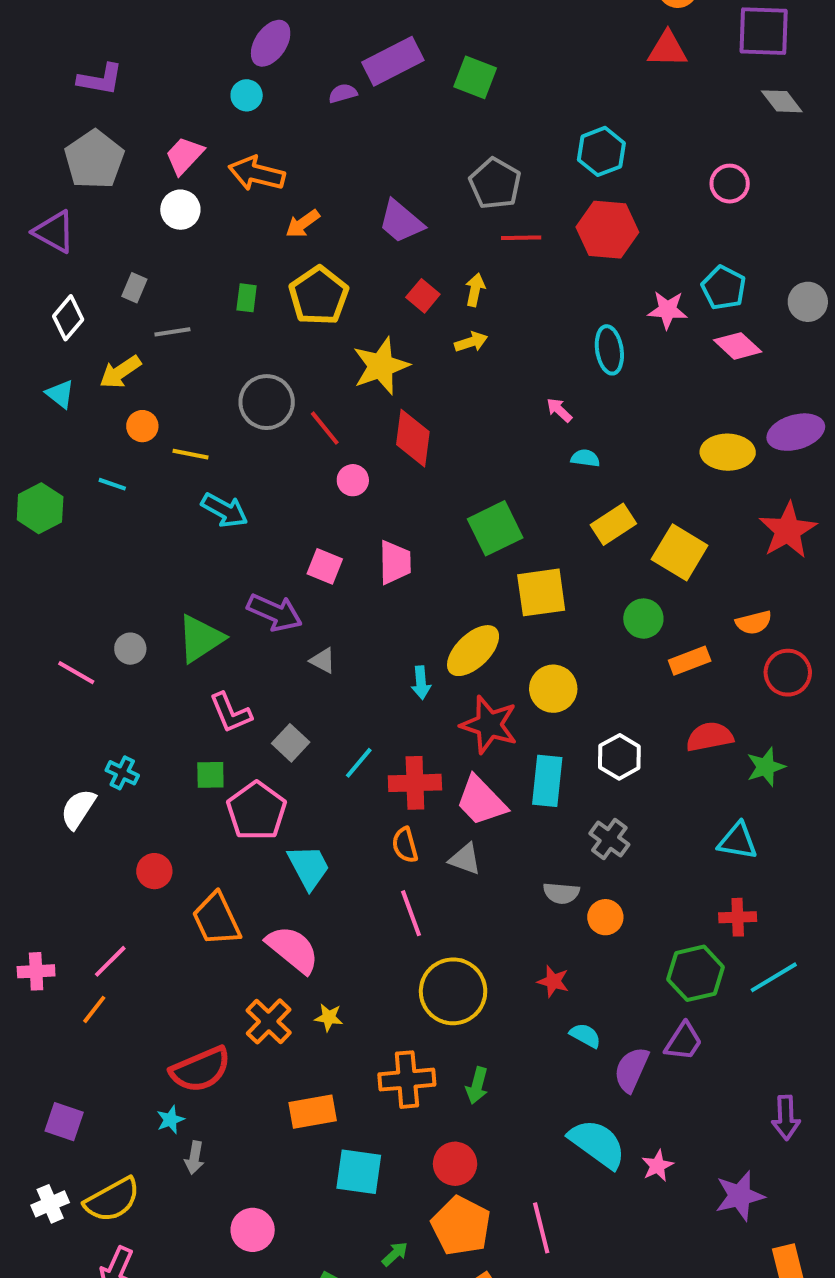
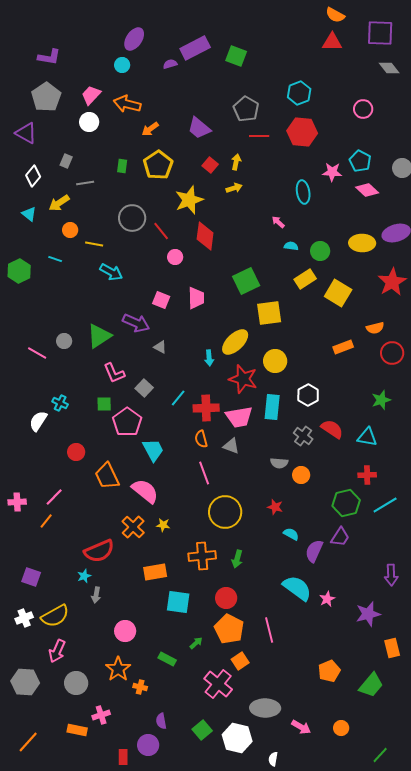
green circle: (643, 619) -> (320, 251), moved
red semicircle: (710, 737) -> (332, 429), moved, turned 45
pink trapezoid: (481, 801) -> (239, 417), turned -56

